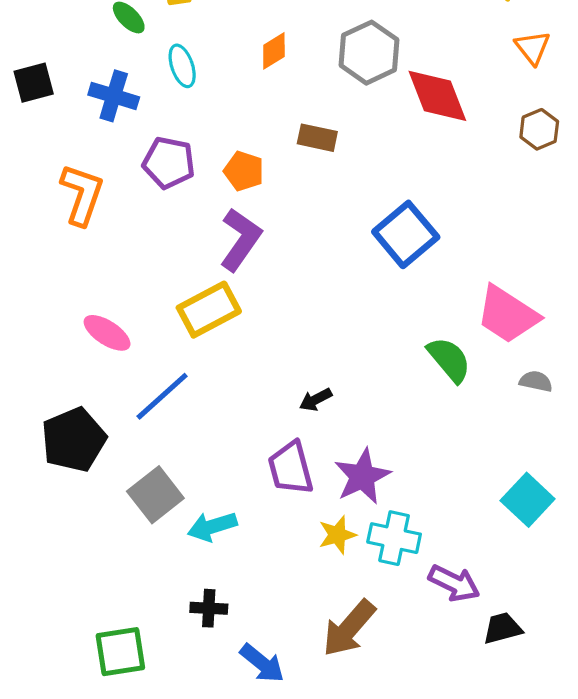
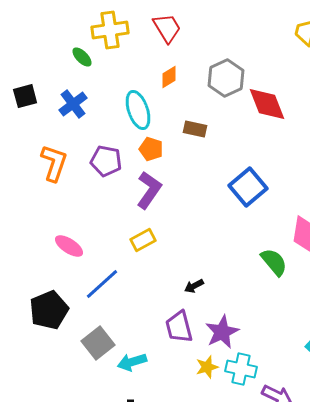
cyan ellipse: (182, 66) -> (138, 110), moved, size x1.5
blue cross: (114, 96) -> (73, 104), turned 36
purple pentagon: (169, 163) -> (106, 161), moved
yellow rectangle: (209, 310) -> (143, 240), moved, size x0.7

